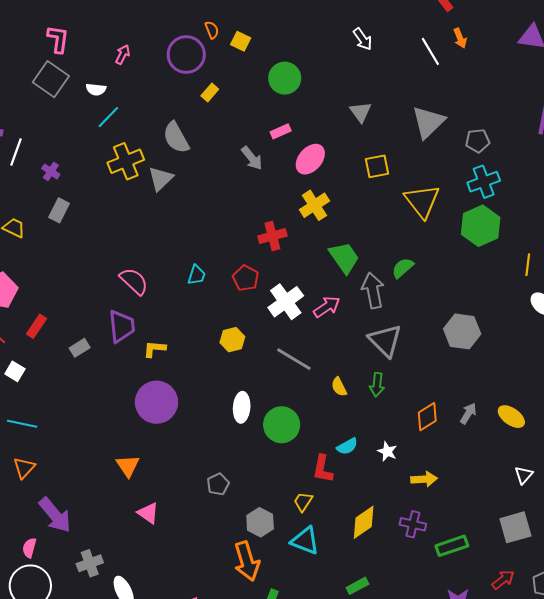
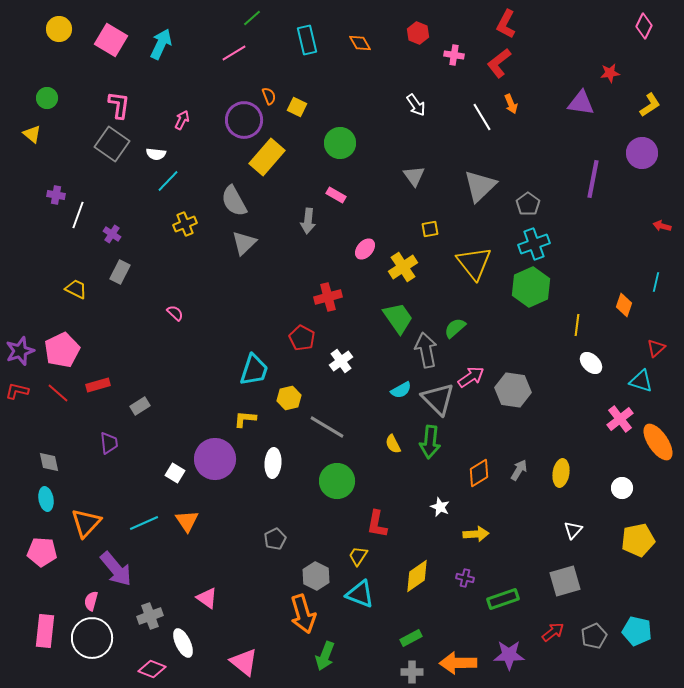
yellow rectangle: (210, 92) -> (267, 157), size x2.0
pink rectangle: (281, 131) -> (336, 195), turned 54
gray pentagon: (477, 141) -> (528, 204), turned -30
gray arrow: (252, 158) -> (308, 221), turned 45
pink ellipse: (310, 159) -> (365, 249), moved, size x0.7
yellow cross: (126, 161) -> (185, 224), size x0.7
yellow square: (377, 166) -> (430, 229), size x0.7
gray triangle: (161, 179) -> (244, 243), moved
yellow cross: (314, 205) -> (403, 267), moved
cyan trapezoid: (196, 275) -> (254, 370), moved, size x1.6
pink semicircle: (134, 281) -> (175, 313), moved, size x0.6
white cross: (286, 302) -> (341, 361), size x0.7
pink arrow: (327, 307) -> (471, 377), moved
red rectangle: (36, 326) -> (98, 385), turned 40
purple trapezoid: (122, 326) -> (109, 443), moved, size x0.7
yellow L-shape: (154, 349) -> (245, 419), moved
gray line: (294, 359) -> (327, 427), moved
white square: (15, 371) -> (175, 473), moved
green arrow: (377, 385) -> (430, 442), size x1.4
white ellipse: (242, 407) -> (273, 463), moved
yellow ellipse: (511, 417) -> (561, 473), turned 64
cyan line: (22, 424) -> (144, 523), moved, turned -36
cyan semicircle: (347, 446) -> (401, 390), moved
orange triangle: (24, 468) -> (86, 523), size x1.4
pink triangle: (148, 513) -> (207, 598), moved
purple cross: (413, 524) -> (465, 578), size x0.7

